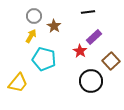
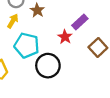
black circle: (91, 81) -> (48, 66), moved

